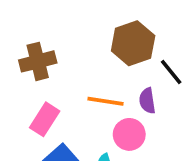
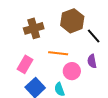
brown cross: (38, 61) -> (34, 28), moved
purple semicircle: (147, 101) -> (92, 61), moved

